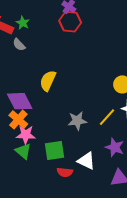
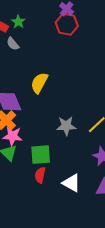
white triangle: (86, 161) -> (71, 183), moved
red semicircle: (65, 172) -> (40, 175), moved, turned 91

